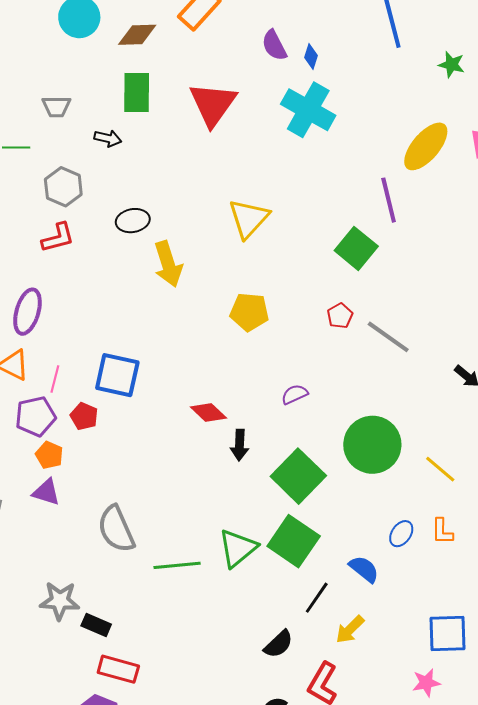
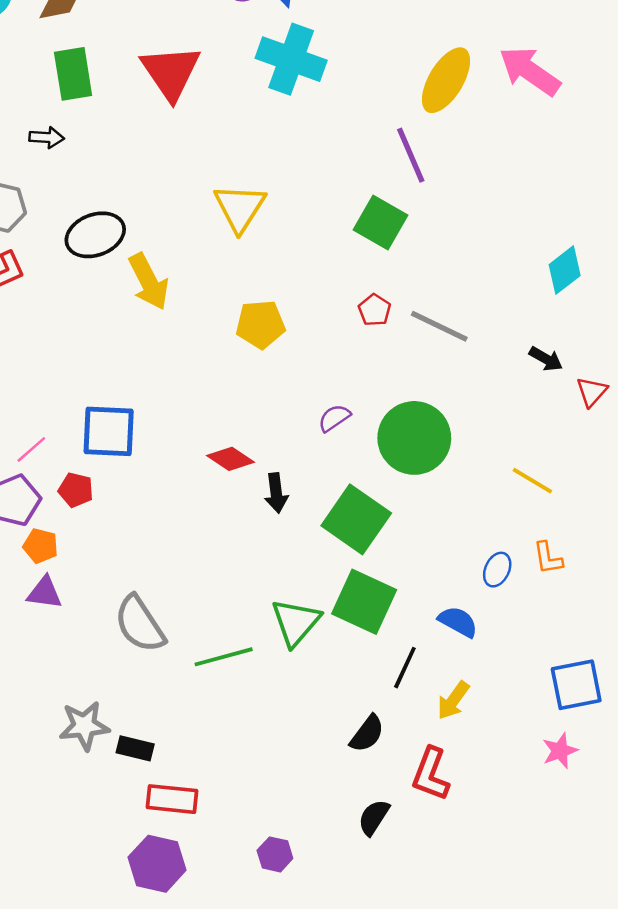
black ellipse: (133, 221) -> (95, 235), size x1.4
pink line: (55, 379) -> (31, 449), turned 44
green circle: (372, 445) -> (414, 438), moved

